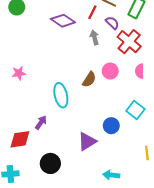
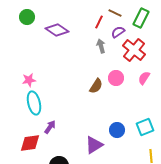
purple diamond: (63, 21) -> (57, 30), moved
purple semicircle: (112, 23) -> (118, 32), turned -80
pink semicircle: (140, 71) -> (144, 78), turned 32
cyan ellipse: (61, 95) -> (34, 103), moved
cyan square: (135, 110) -> (145, 127), moved, turned 30

